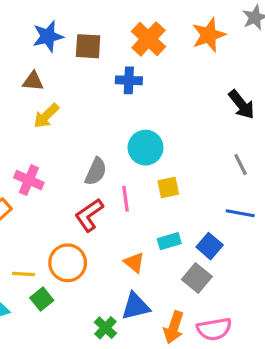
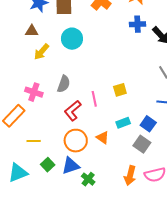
blue cross: (129, 80) -> (138, 24), moved
cyan circle: (146, 148) -> (72, 39), moved
gray semicircle: (96, 171) -> (64, 84), moved
orange circle: (68, 263) -> (76, 141), moved
yellow line: (23, 274) -> (34, 141), moved
blue triangle: (136, 306) -> (71, 166), moved

